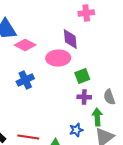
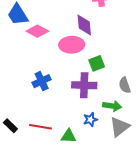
blue cross: (25, 80) -> (42, 81), moved
purple cross: (84, 97) -> (84, 85), moved, size x1.6
green arrow: (97, 117) -> (112, 106), turned 102

